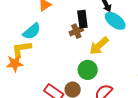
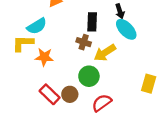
brown cross: (76, 31) -> (84, 42), moved, turned 32
orange star: (15, 63) -> (44, 57), moved

